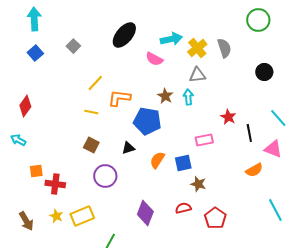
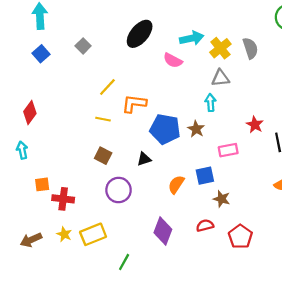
brown star: (165, 96) -> (196, 129), moved
cyan arrow: (18, 140) -> (22, 150), turned 49
orange semicircle: (157, 160) -> (176, 184), moved
brown arrow: (26, 221) -> (31, 240), turned 96

